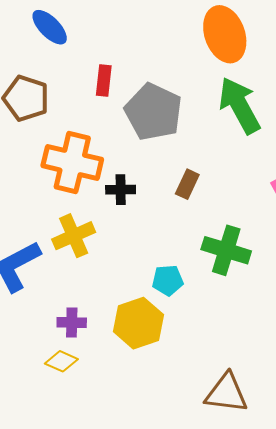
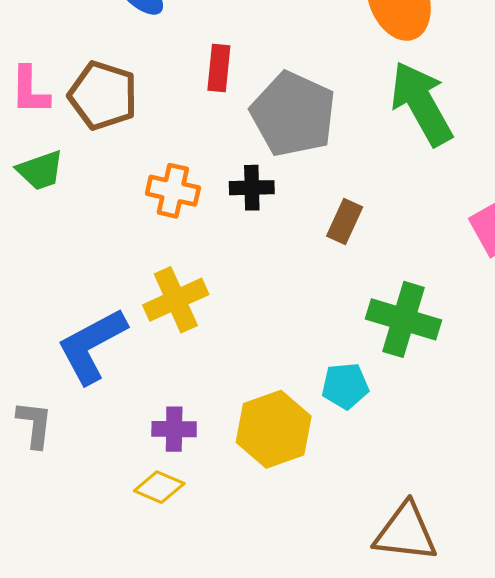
orange cross: (72, 163) -> (173, 191), size x0.6
black cross: (121, 190) -> (252, 188), moved
cyan pentagon: (168, 280) -> (345, 386), moved

